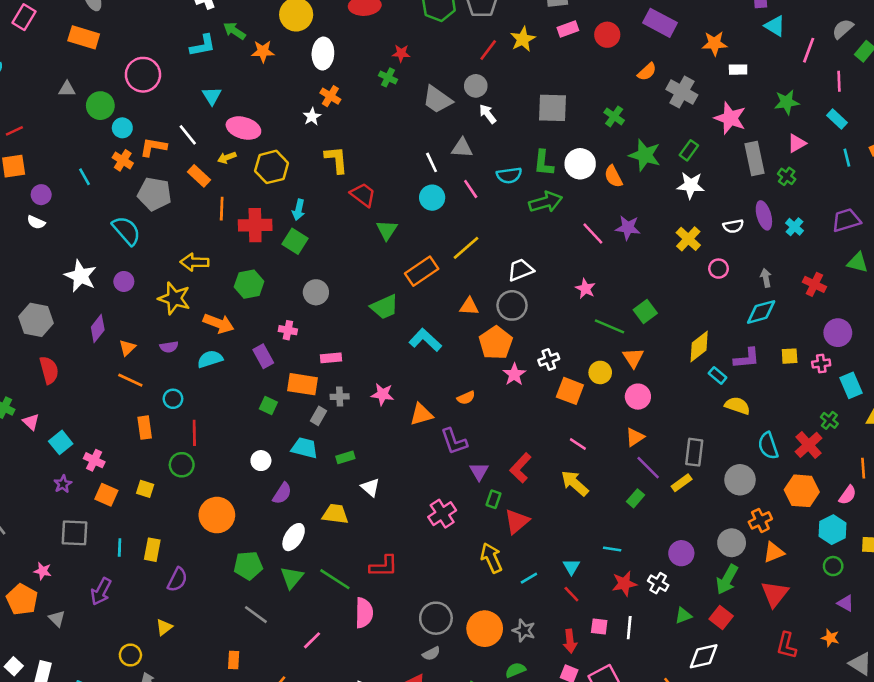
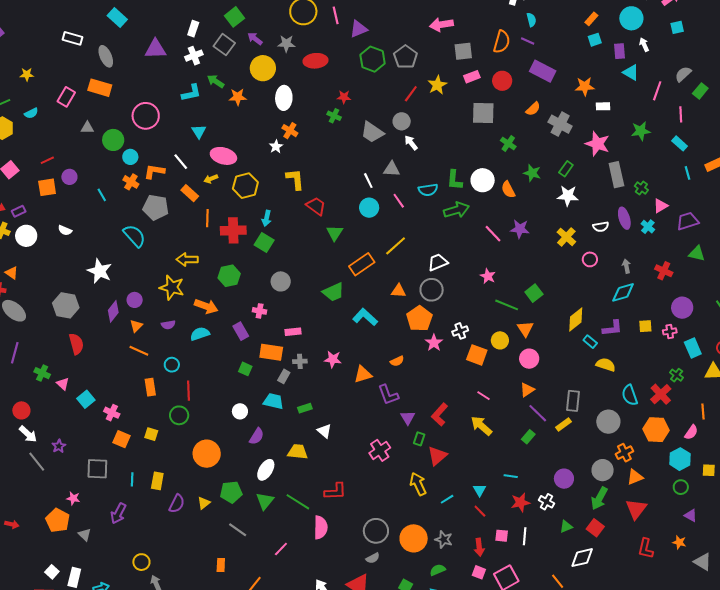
pink rectangle: (24, 17) -> (66, 97), moved
gray square: (552, 108) -> (483, 113), moved
pink triangle: (797, 143) -> (661, 206), moved
green star: (645, 155) -> (532, 173), size x0.7
purple circle: (41, 195) -> (69, 177), moved
purple circle: (124, 281) -> (135, 300), moved
purple star: (63, 484) -> (59, 446), moved
yellow triangle: (164, 627) -> (204, 503), moved

